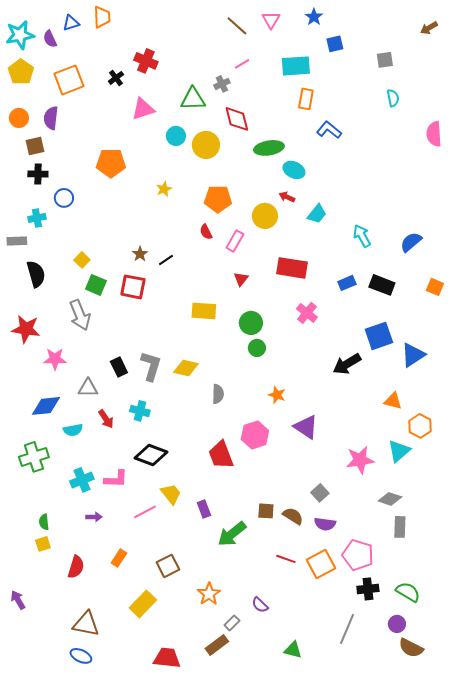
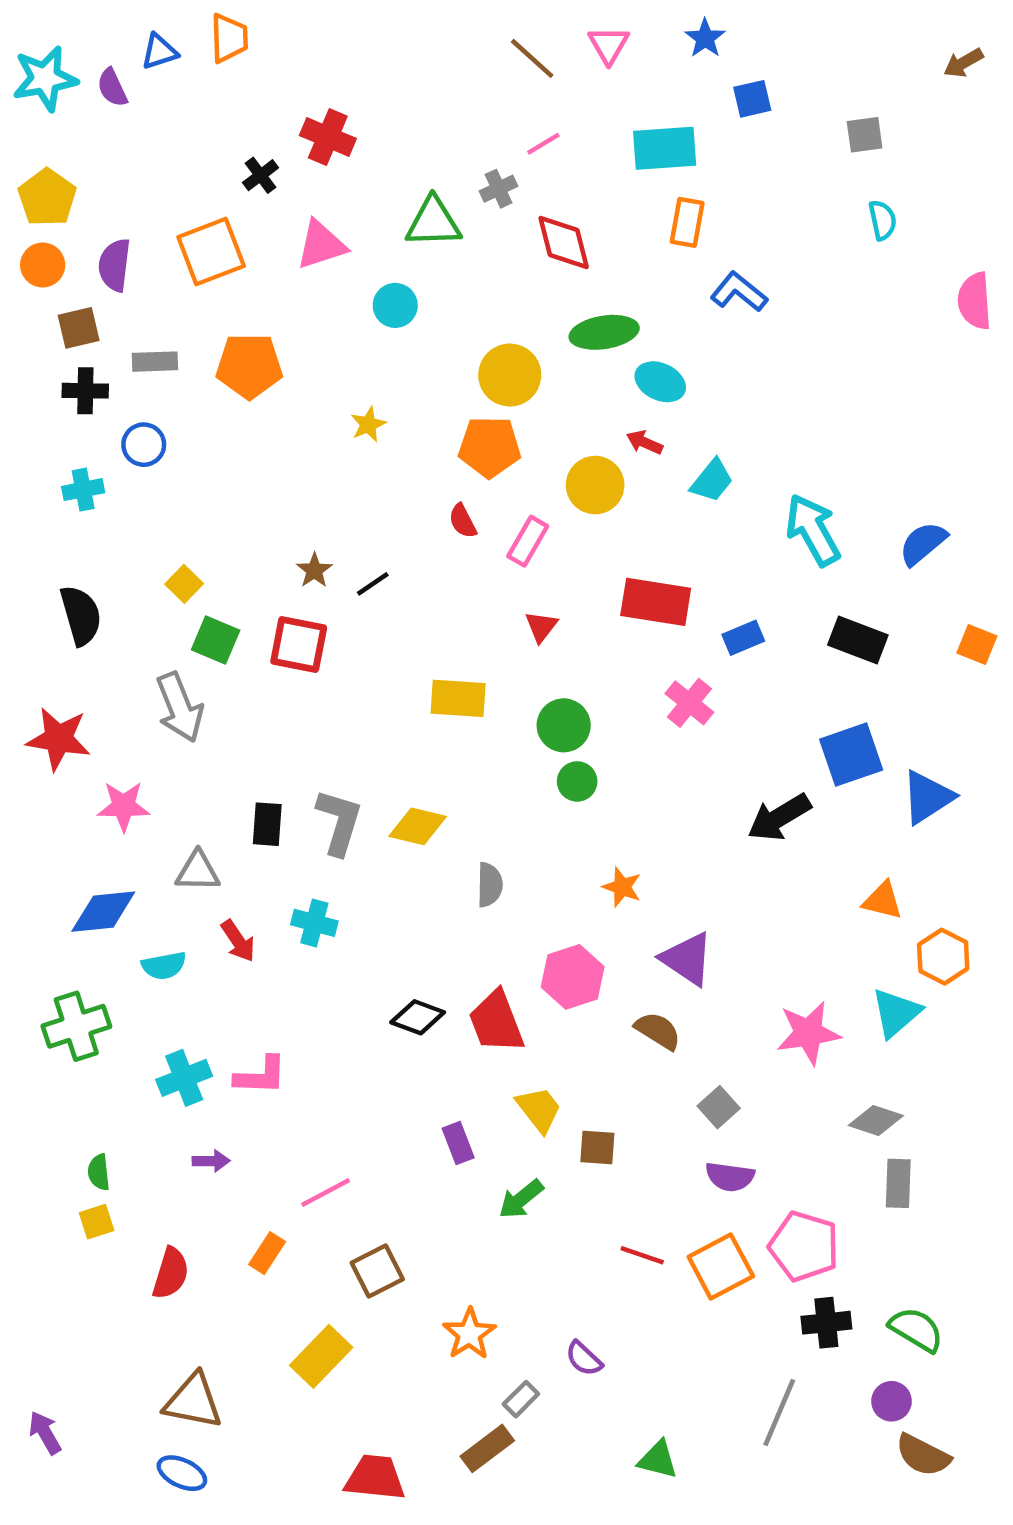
yellow pentagon: (21, 72) -> (47, 198), moved
orange square: (69, 80) -> (211, 252), moved
red diamond: (237, 119) -> (564, 243), moved
yellow circle: (206, 145) -> (510, 375), moved
cyan arrow: (362, 236) -> (813, 530), size x1.4
gray rectangle: (17, 241) -> (155, 362), moved
blue rectangle: (347, 283) -> (743, 638), moved
black rectangle: (119, 367) -> (267, 824), turned 30
black diamond: (151, 455) -> (418, 1017), moved, size x0.7
yellow trapezoid: (171, 494) -> (539, 1109), moved
pink line: (145, 512) -> (326, 1192), moved
brown semicircle: (293, 516) -> (658, 1031), moved
green arrow: (232, 534) -> (521, 1199), size x0.7
purple arrow: (18, 600) -> (45, 1433), moved

